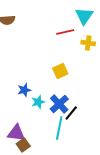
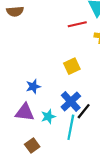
cyan star: (38, 102) -> (48, 117), moved
purple triangle: (16, 133) -> (25, 112), moved

